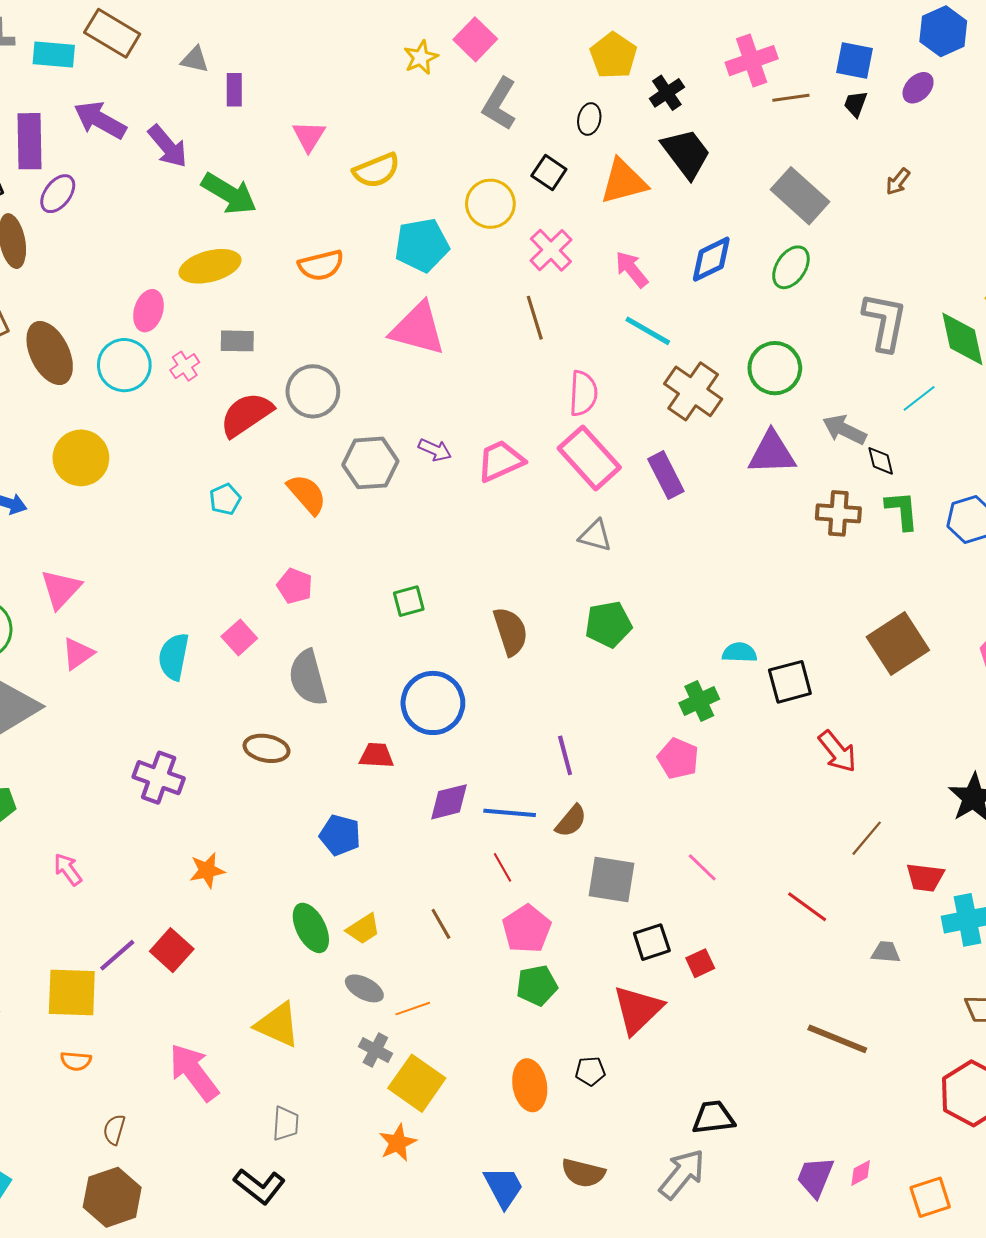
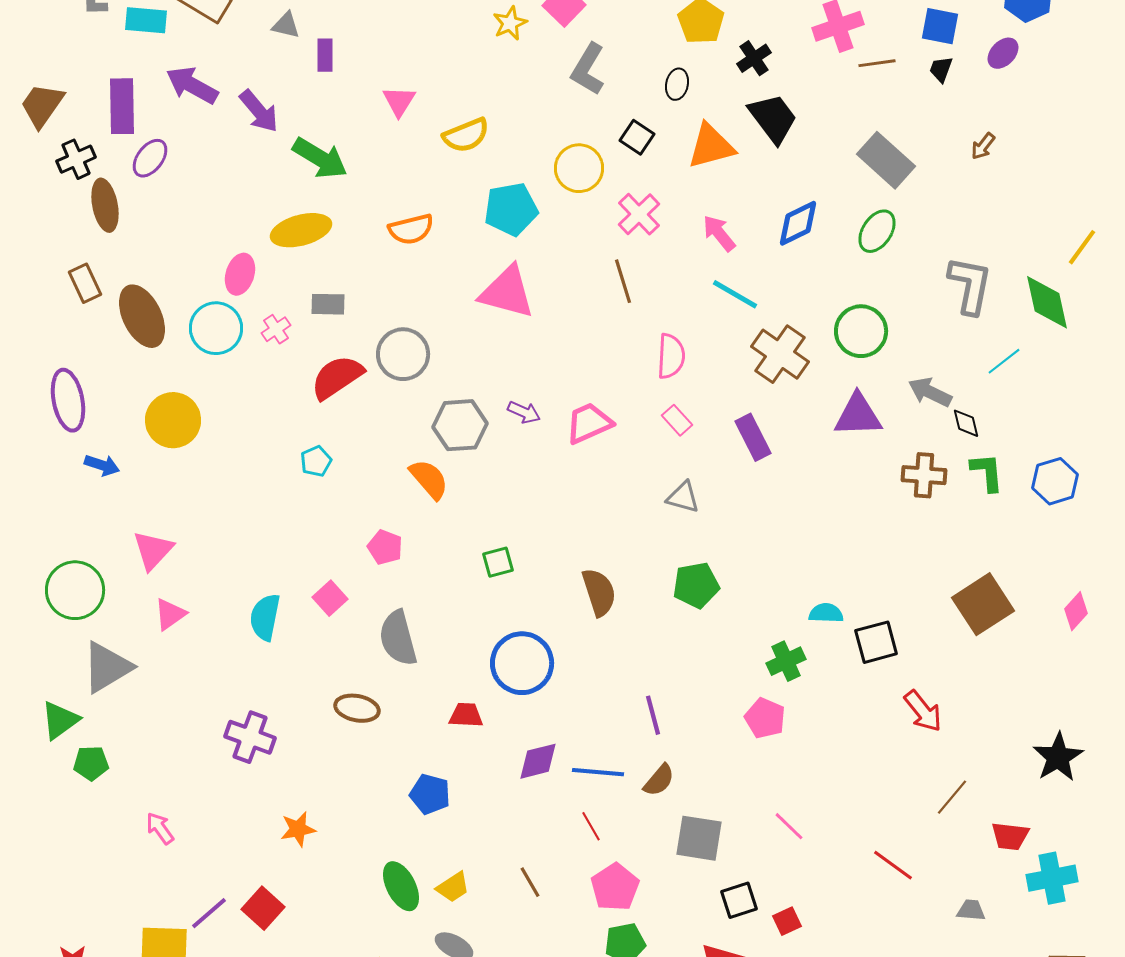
pink rectangle: (589, 458) -> (677, 420), size x0.5
orange semicircle: (307, 494) -> (429, 479), moved

